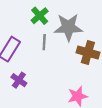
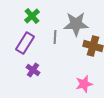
green cross: (40, 16) -> (32, 16), moved

